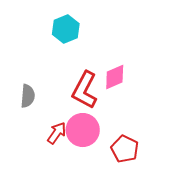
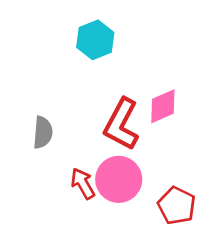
red arrow: (57, 133) -> (83, 184), turned -65

